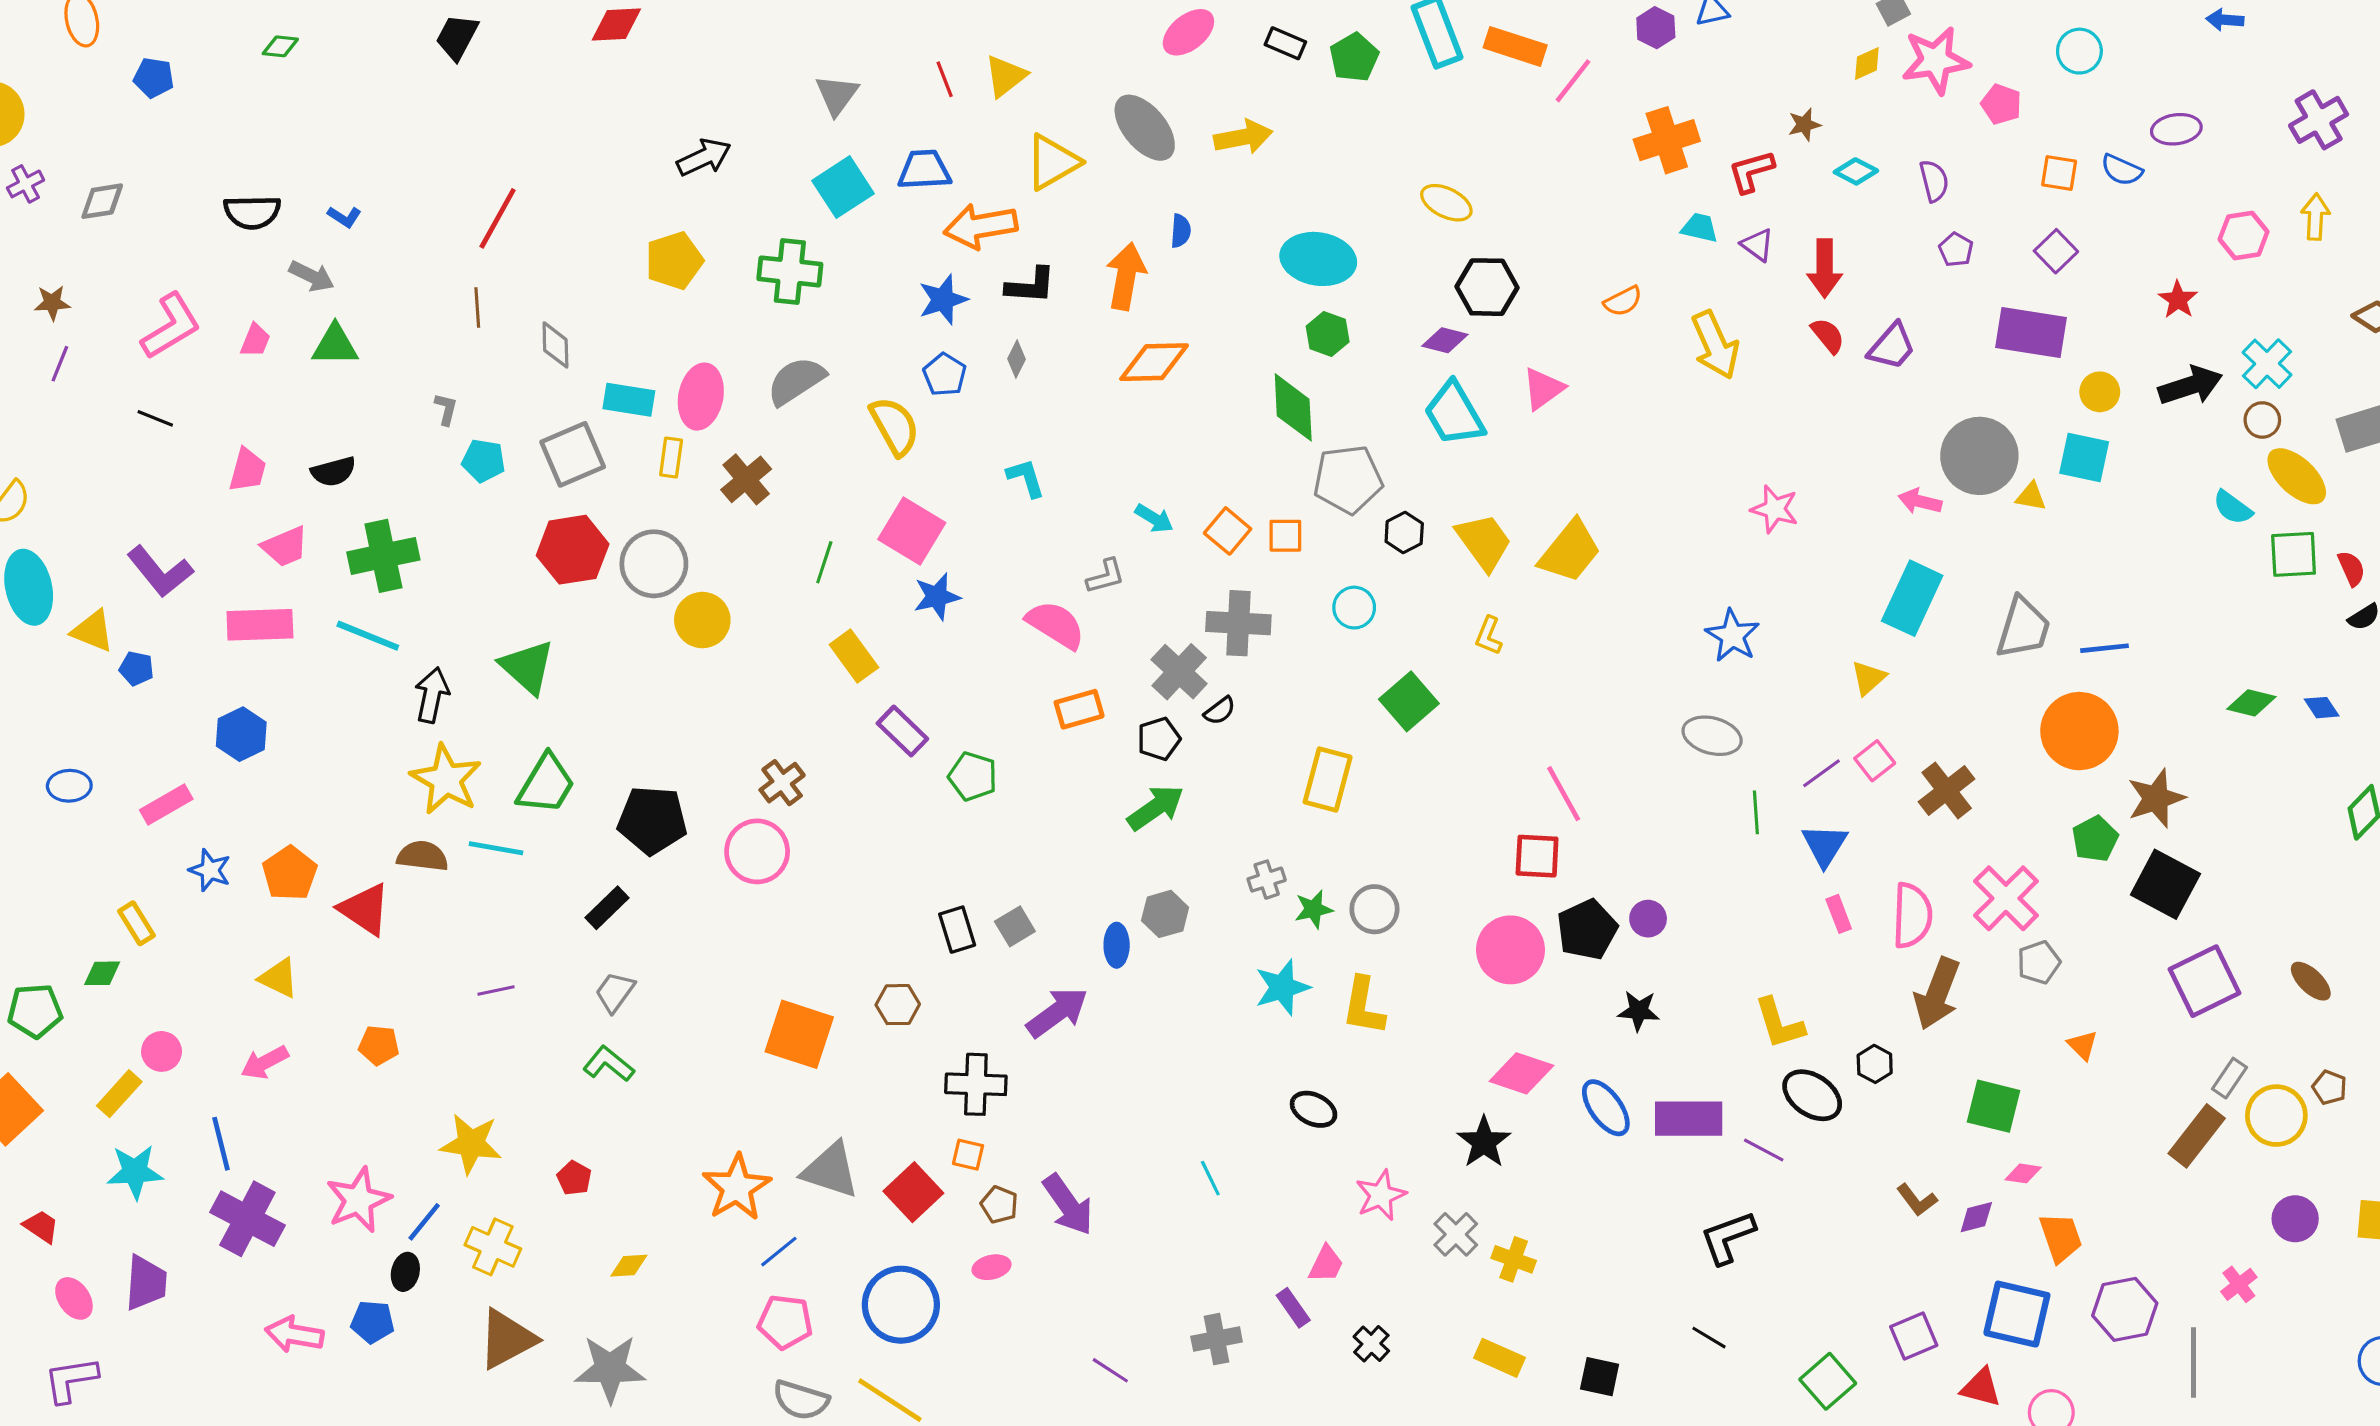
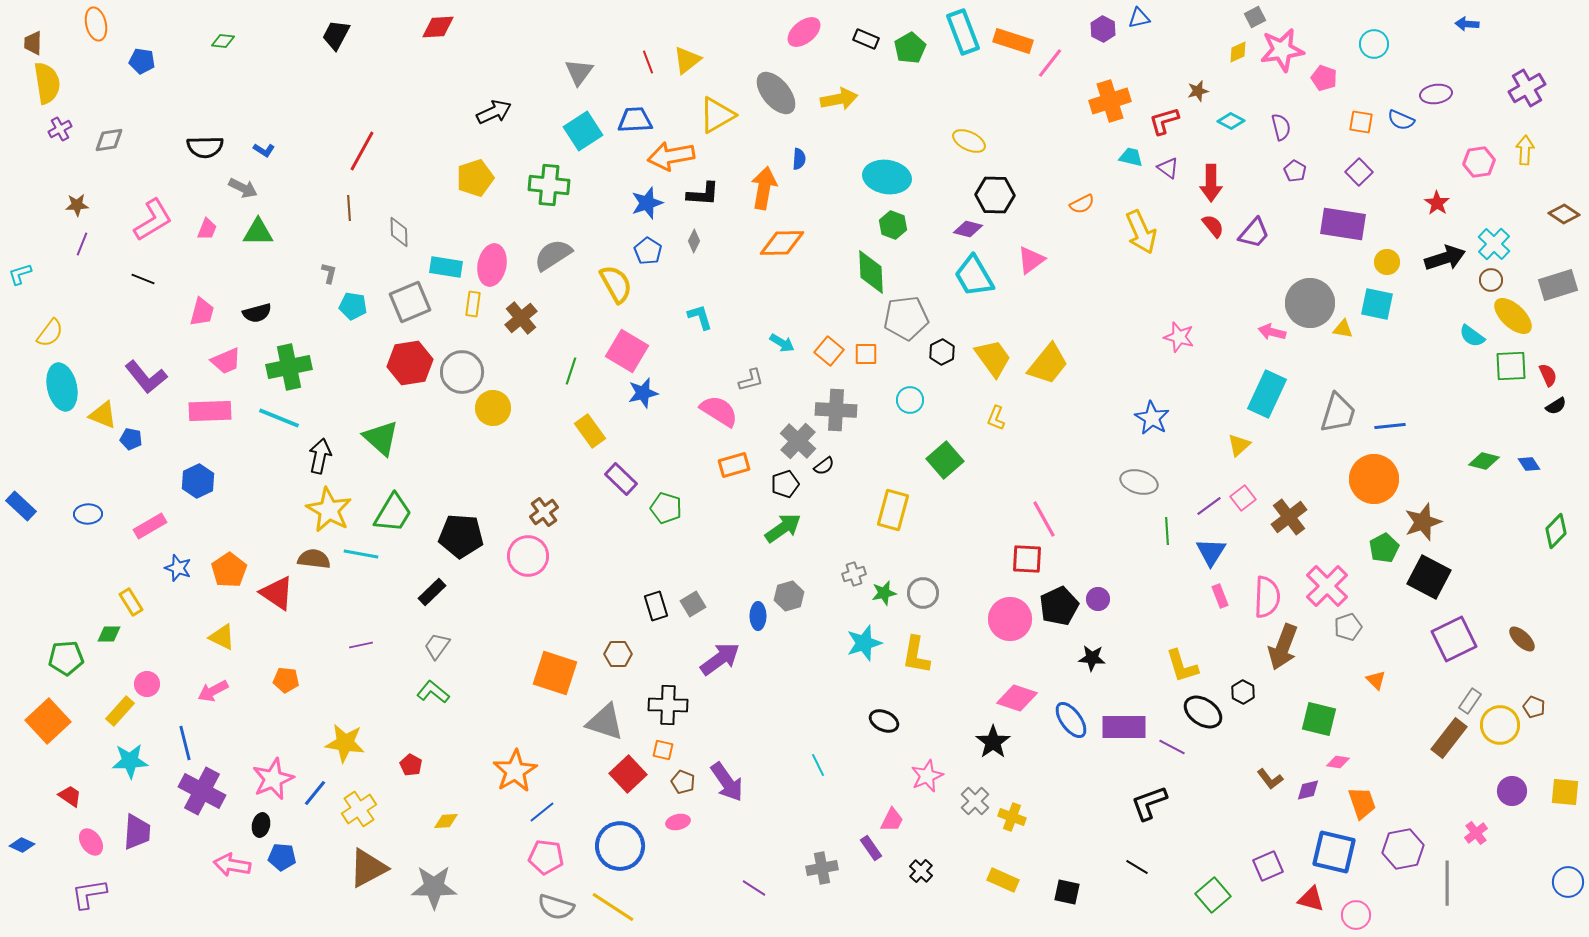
gray triangle: (831, 1170) -> (605, 722), moved
yellow cross: (493, 1247) -> (359, 809), turned 32
black ellipse: (405, 1272) -> (261, 825), moved

